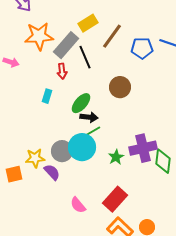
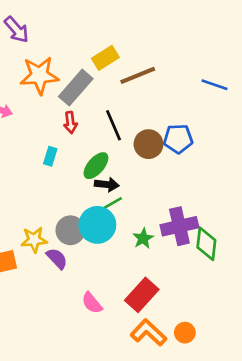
brown line: (112, 36) -> (138, 75), turned 32
blue pentagon: (142, 48) -> (178, 139), moved
black line: (85, 57) -> (113, 125), moved

